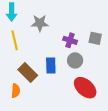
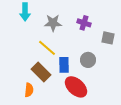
yellow line: (15, 40) -> (47, 48), moved, turned -36
purple cross: (70, 40) -> (84, 23), moved
red ellipse: (85, 88) -> (76, 87), moved

